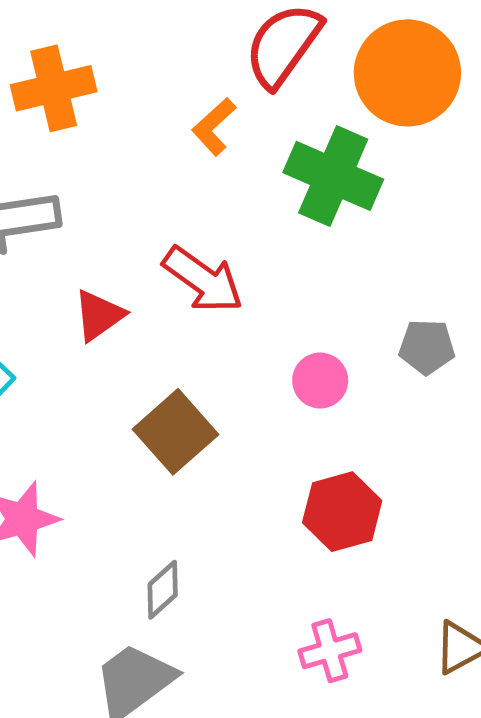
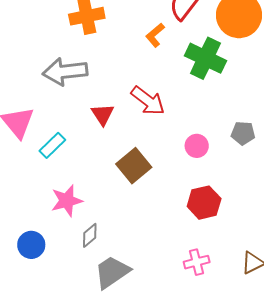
red triangle: (99, 315) -> (103, 114), turned -30
gray diamond: (163, 590) -> (90, 235), moved

